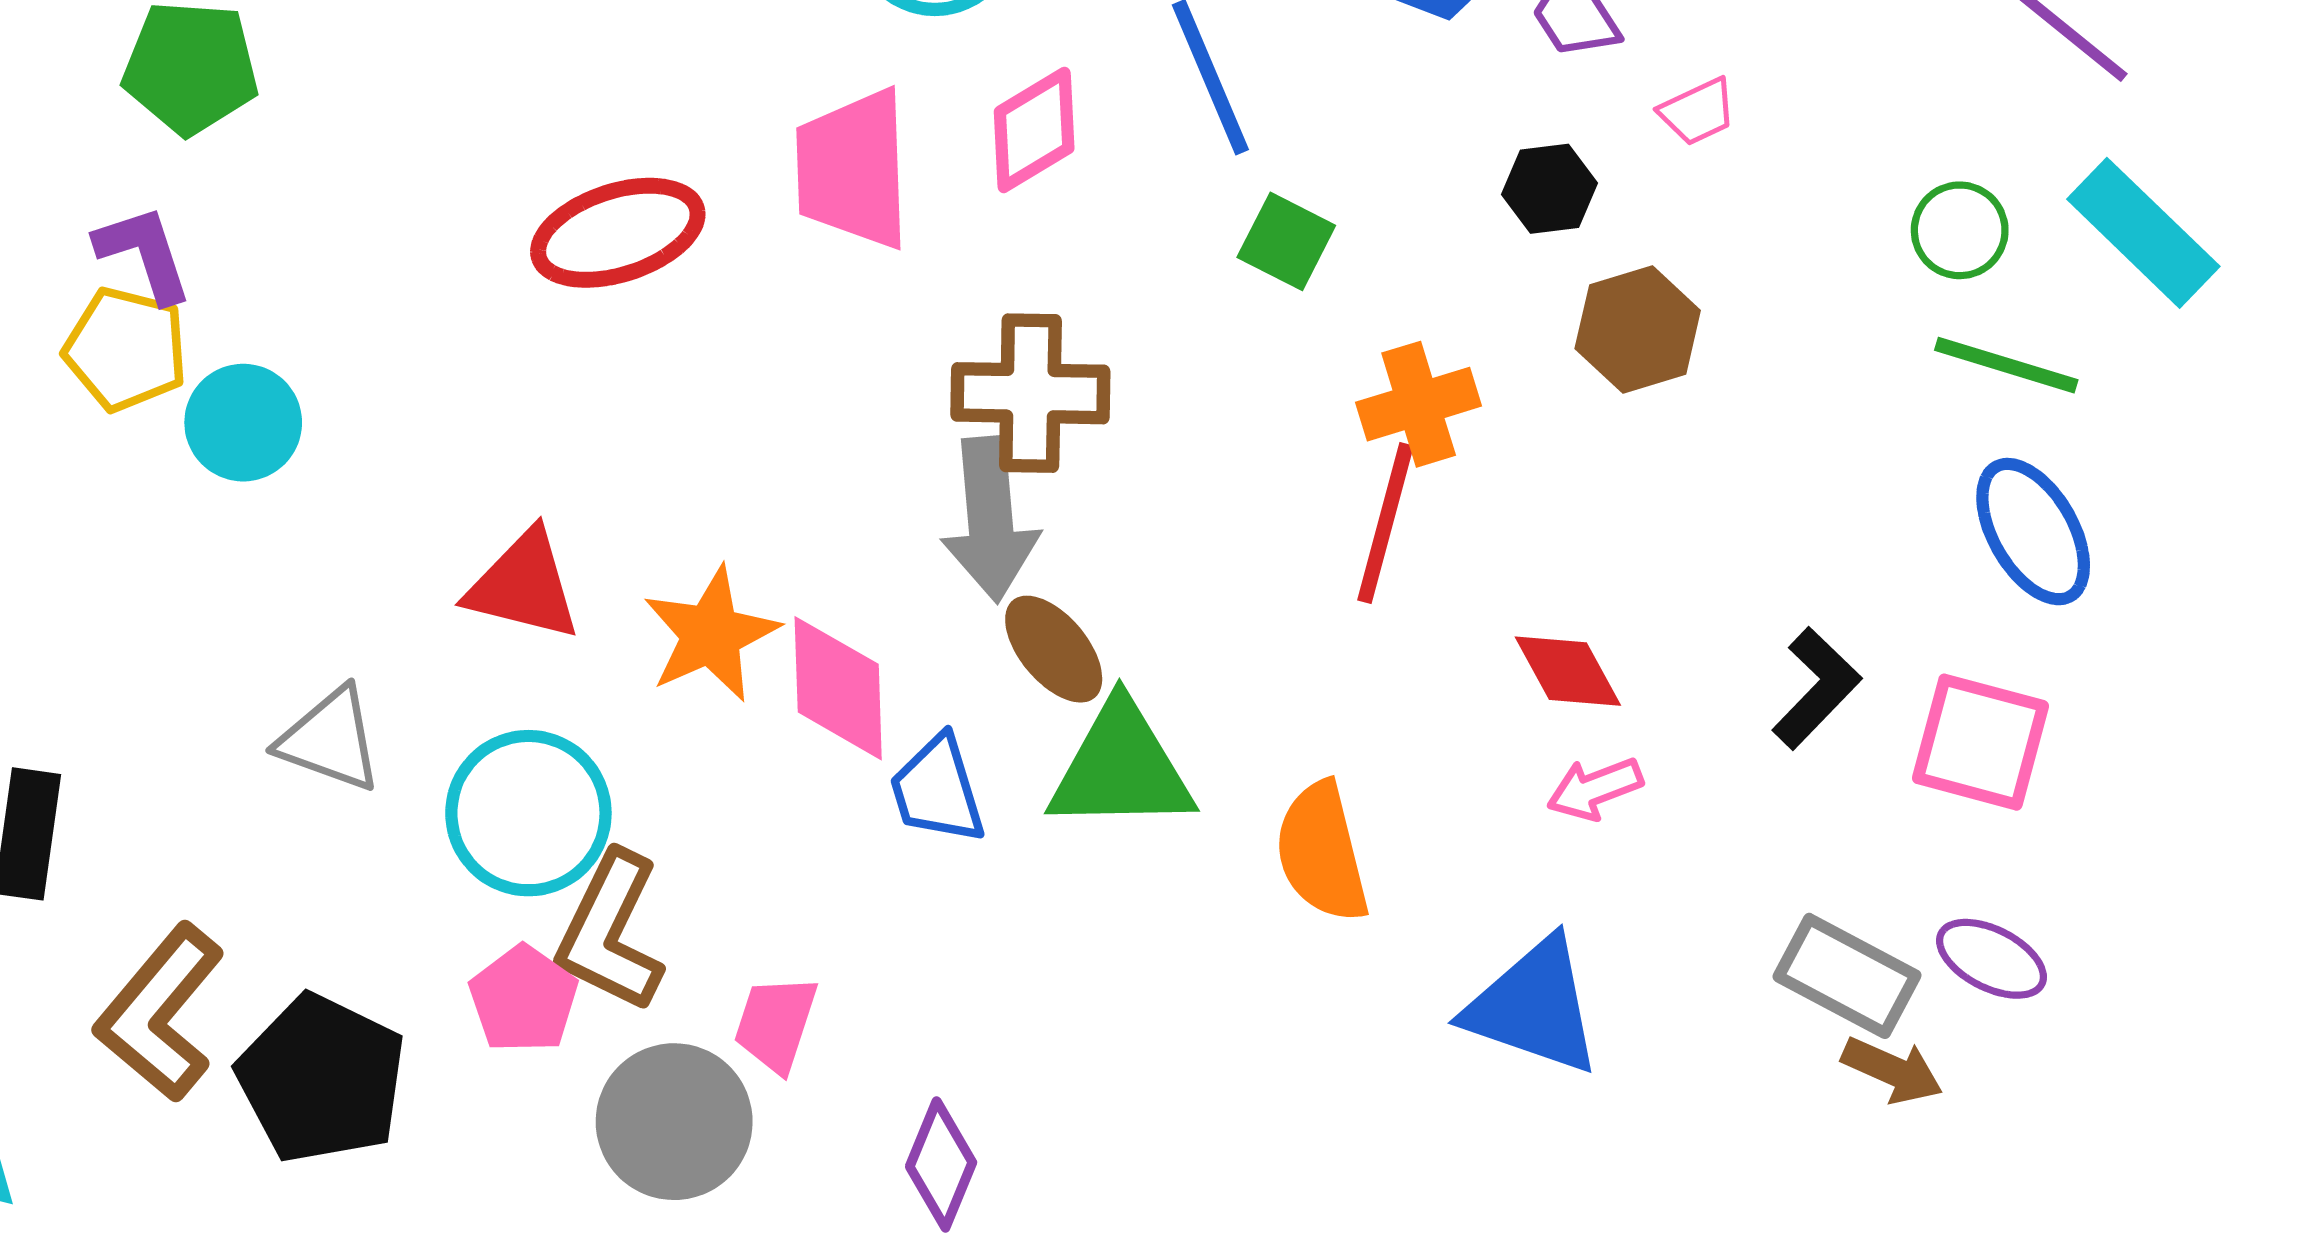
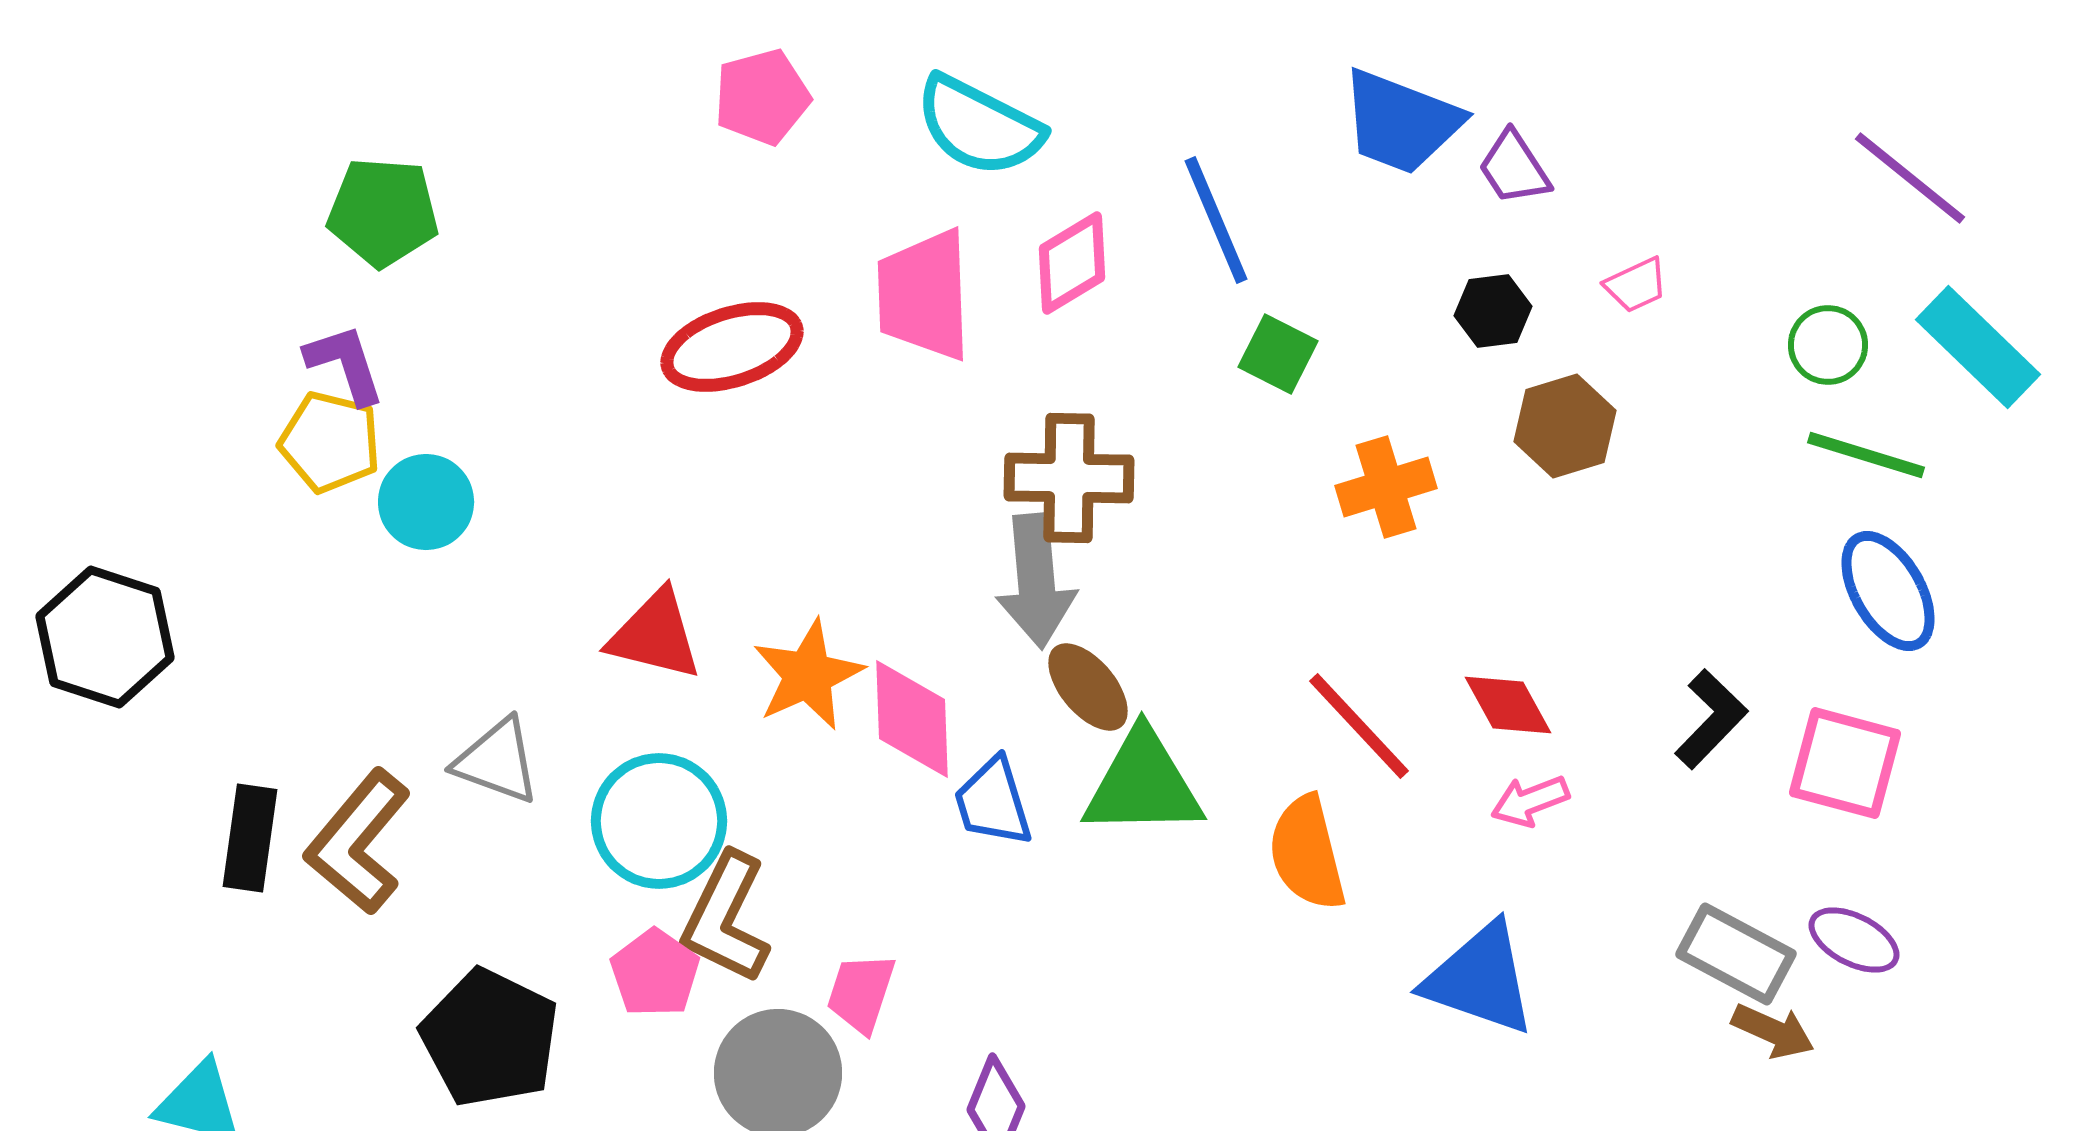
pink trapezoid: (1698, 112) -> (1636, 285), moved
red line: (1385, 523) -> (1359, 726), moved, turned -58
brown L-shape: (160, 1013) -> (358, 842), moved

